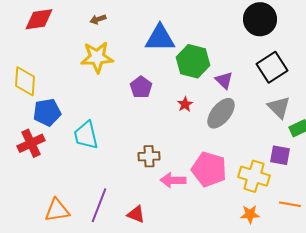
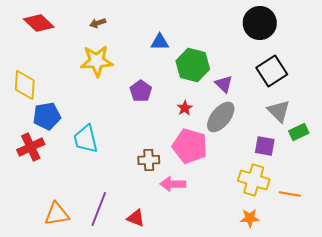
red diamond: (39, 19) -> (39, 23), turned 52
blue triangle: (160, 38) -> (160, 42), size x0.6
purple square: (280, 155) -> (265, 146), moved
pink pentagon: (209, 169) -> (190, 146), moved
orange line: (290, 204) -> (290, 194), moved

